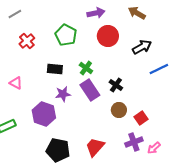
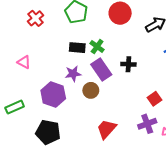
black rectangle: (55, 69) -> (77, 48), moved
black cross: (116, 85) -> (128, 64), turned -32
brown circle: (119, 110) -> (91, 90), moved
black pentagon: (58, 150) -> (48, 132), moved

